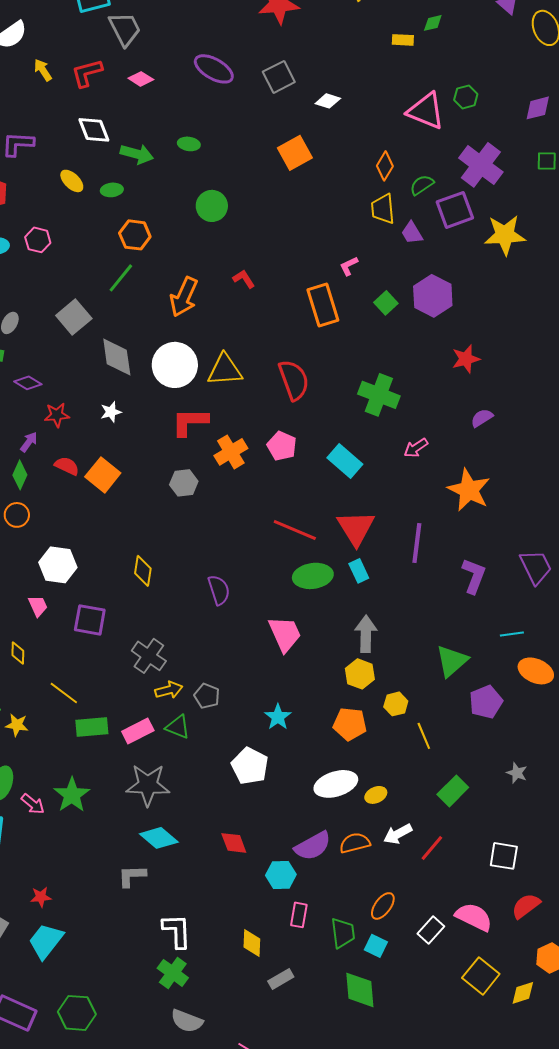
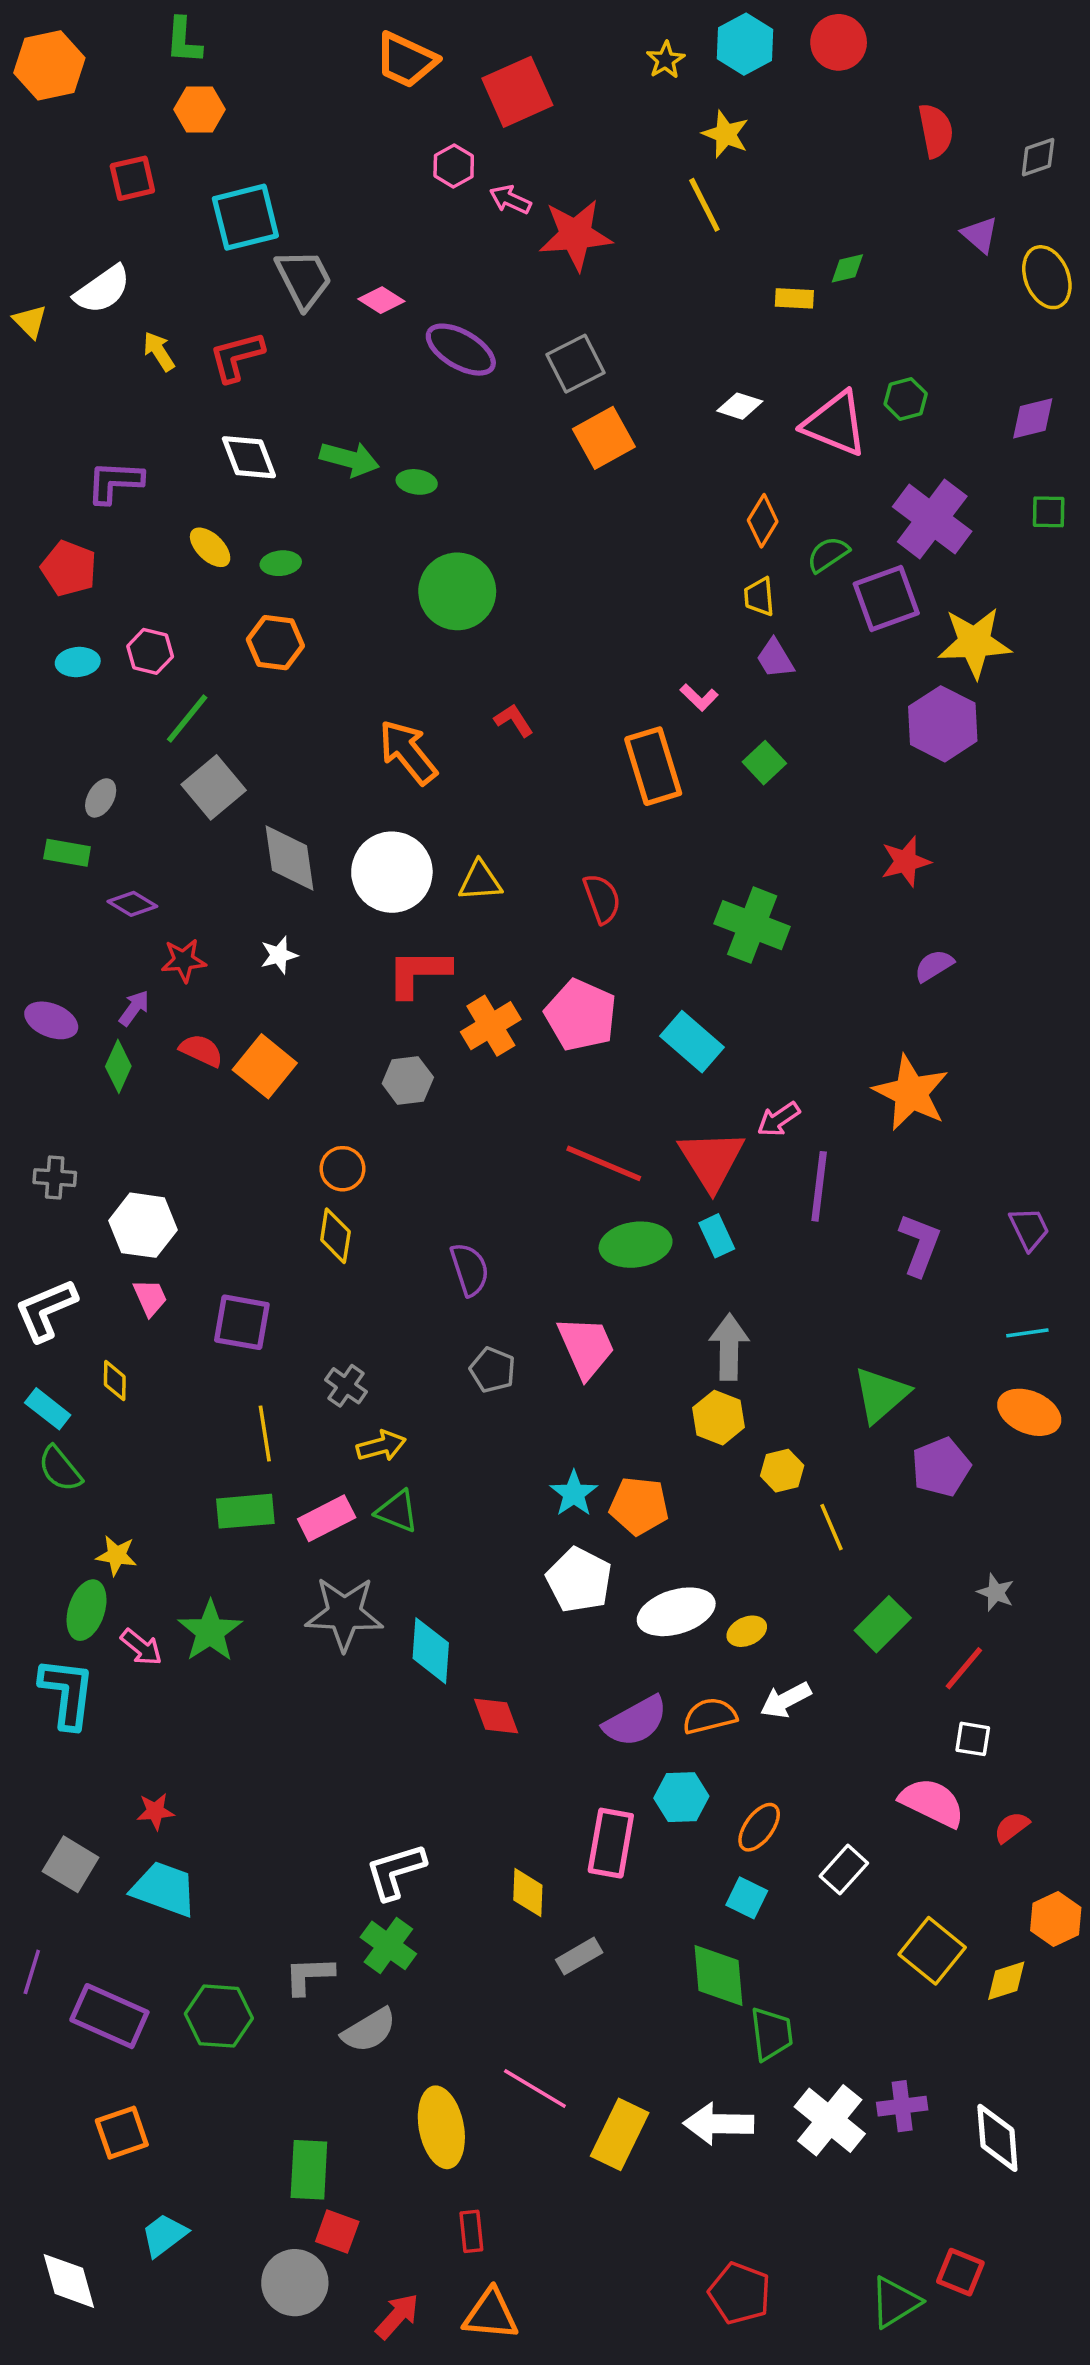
pink diamond: (141, 79) -> (381, 300), moved
white diamond: (328, 101) -> (740, 406), moved
orange square: (295, 153) -> (604, 438), moved
green arrow: (137, 154) -> (350, 459), moved
green circle: (212, 206) -> (457, 591), size x1.4
yellow trapezoid: (383, 209) -> (759, 597), size x0.7
purple trapezoid: (412, 233) -> (775, 658), moved
orange hexagon: (135, 235) -> (275, 643), moved
pink L-shape: (349, 266) -> (699, 697), turned -110
green line: (121, 278) -> (187, 719), moved
purple hexagon: (433, 296) -> (943, 724), moved
orange arrow: (184, 297) -> (408, 752), turned 117
yellow triangle: (225, 370) -> (480, 881), size x0.7
red semicircle: (294, 380) -> (602, 899), size x0.7
pink pentagon: (282, 446) -> (581, 1015), size x1.4
pink arrow: (416, 448) -> (779, 1119), moved
orange circle: (17, 515) -> (342, 1169), moved
white hexagon: (58, 565) -> (143, 1225), moved
purple trapezoid: (536, 567) -> (1029, 1229), size x0.7
cyan line: (512, 634) -> (1027, 1333), moved
gray cross: (149, 656) -> (346, 1386), size x0.7
yellow line: (64, 693) -> (265, 1434), moved, turned 44
gray pentagon: (207, 696) -> (493, 1370), moved
orange pentagon: (350, 724) -> (639, 1506), moved
yellow star: (17, 725) -> (117, 1555), moved
white pentagon: (250, 766) -> (579, 1580), moved
cyan diamond: (159, 838) -> (431, 1651), moved, turned 54
red line: (432, 848) -> (964, 1668), moved
white square: (504, 856) -> (973, 1739), size x0.7
cyan hexagon: (281, 875) -> (681, 1797), moved
gray L-shape: (132, 876) -> (309, 1975), moved
red semicircle: (526, 906) -> (1012, 1827), size x0.7
pink rectangle: (299, 915) -> (611, 1843), size x1.5
pink semicircle: (474, 917) -> (932, 1802), moved
white L-shape: (177, 931) -> (395, 1871), turned -105
green trapezoid: (343, 933) -> (771, 2034), moved
cyan trapezoid: (46, 941) -> (164, 1889), turned 72
gray semicircle: (187, 1021) -> (369, 2030), moved, turned -52

